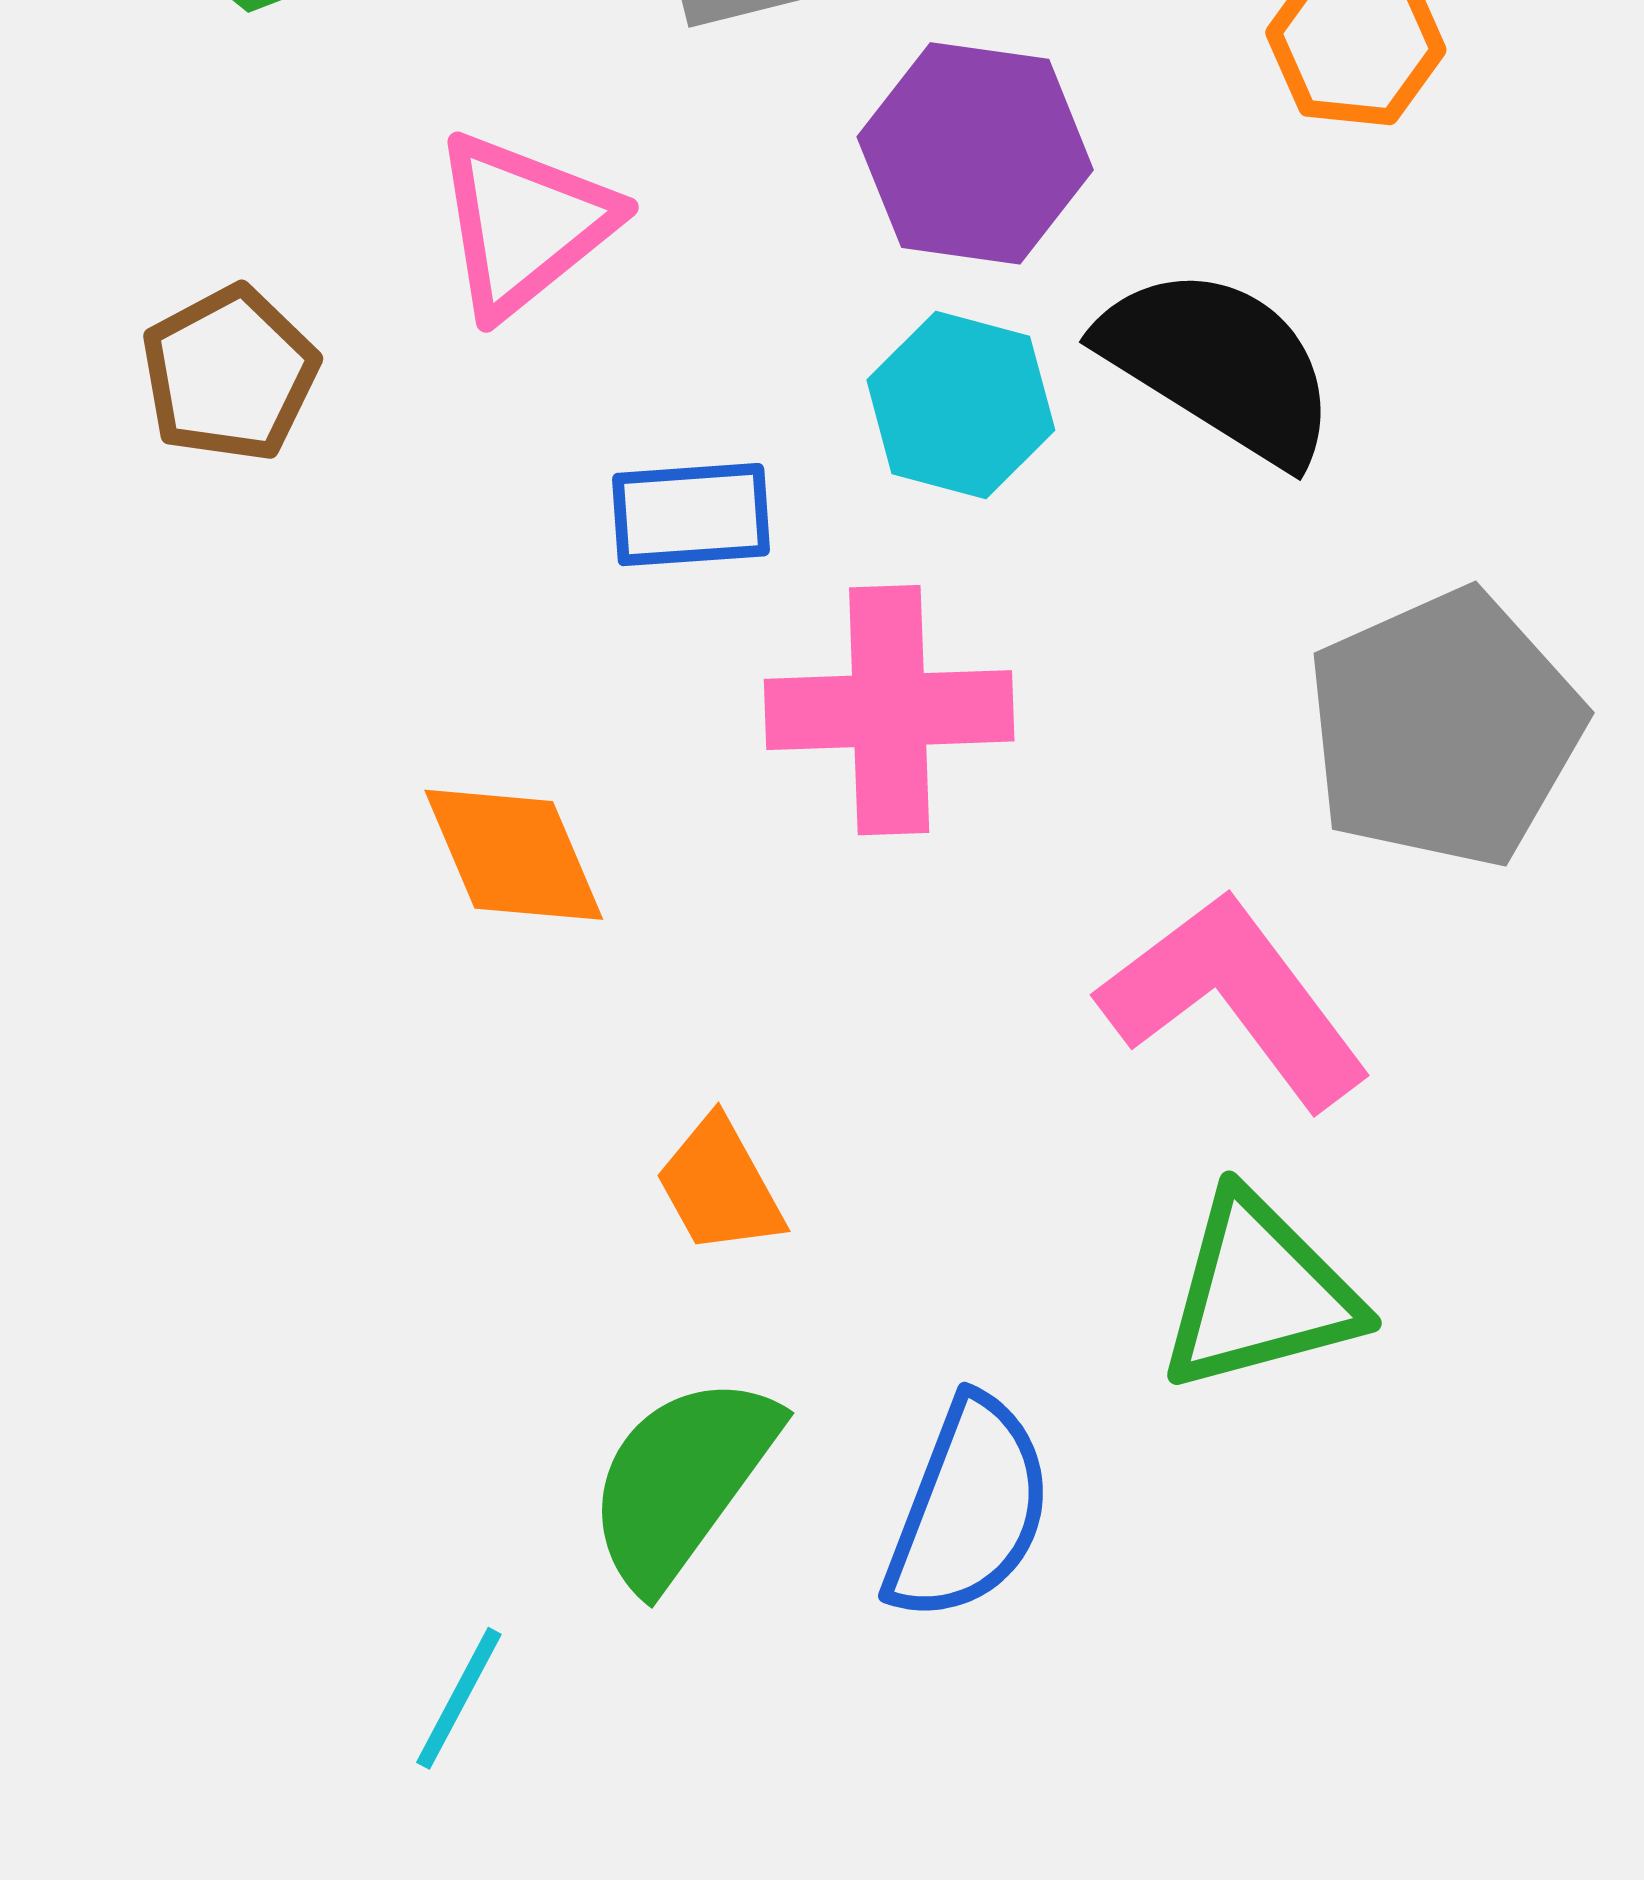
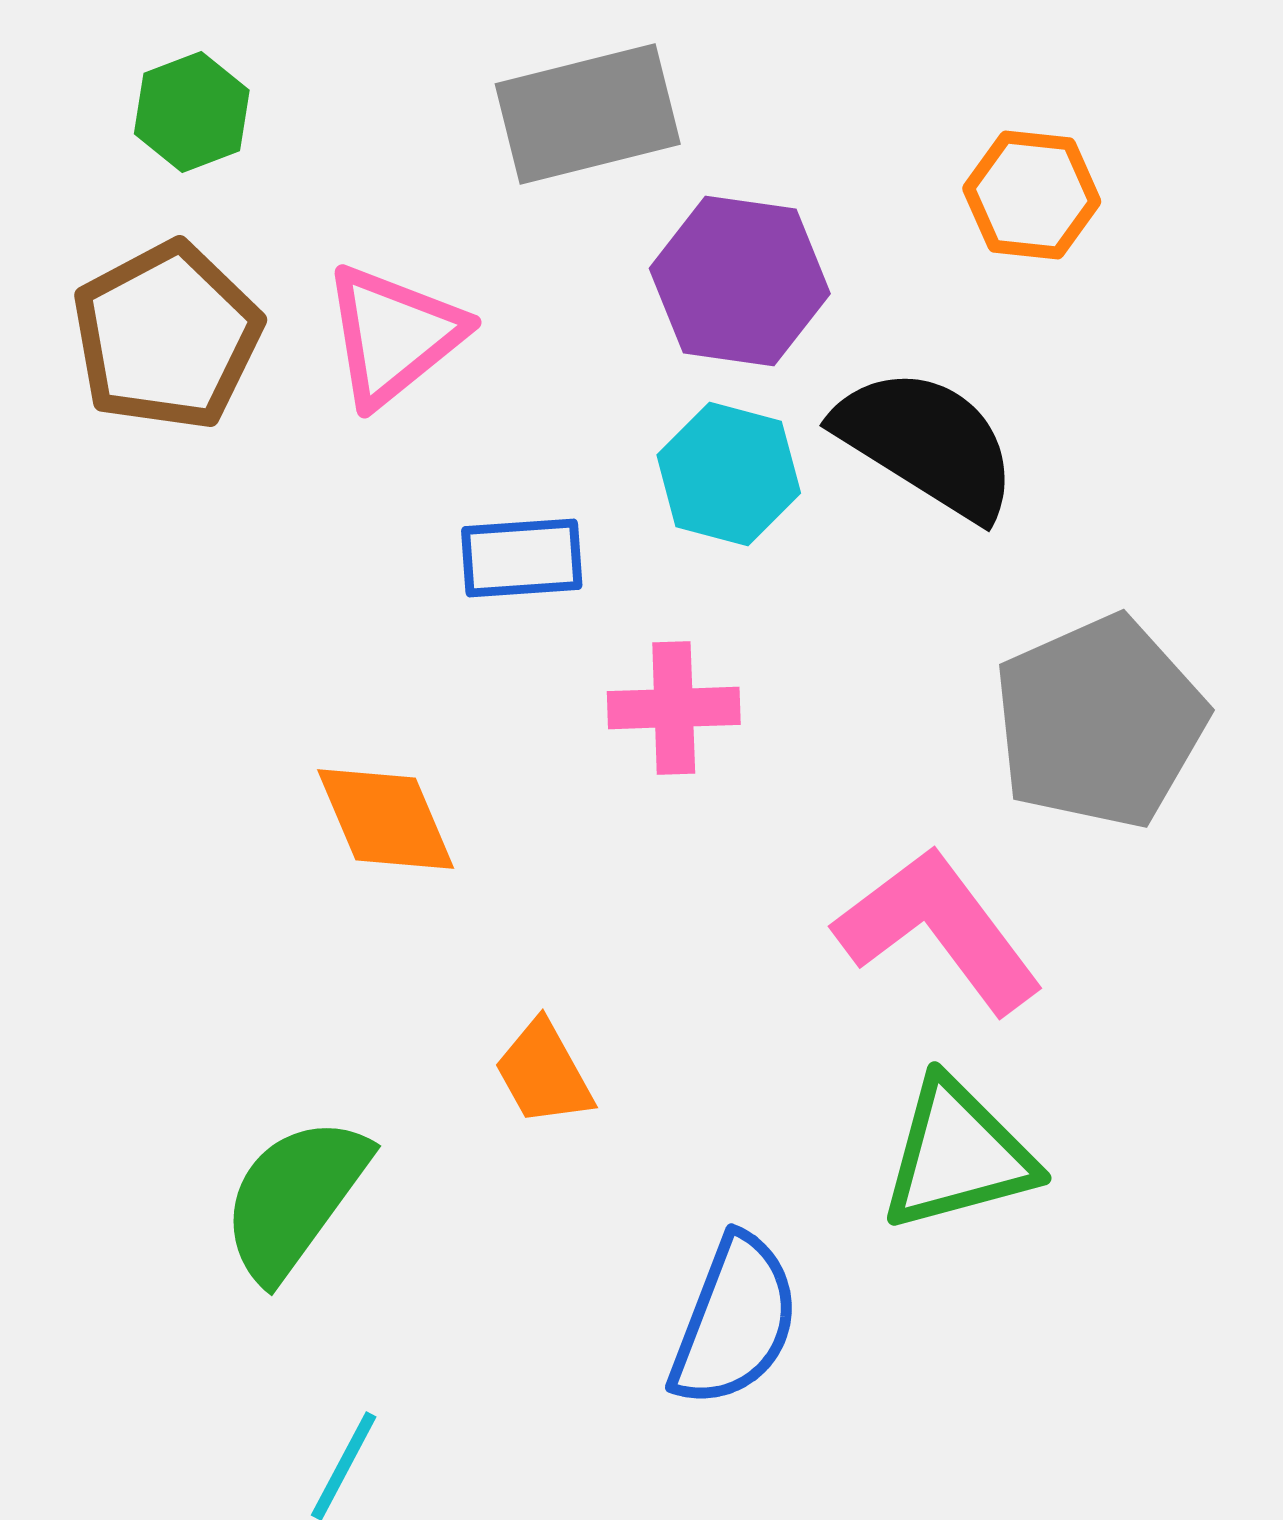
brown pentagon: (229, 374) -> (167, 336), moved, size x1.4
pink cross: (889, 710) -> (674, 708), size x0.7
green semicircle: (682, 1481) -> (295, 1198), moved

